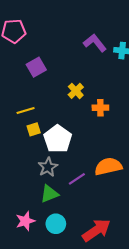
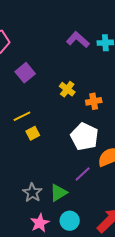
white pentagon: (58, 139) -> (84, 137), moved
gray star: (48, 167) -> (32, 193), moved

